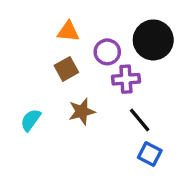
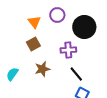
orange triangle: (68, 31) -> (34, 22), turned 48
purple circle: (107, 52) -> (57, 15), moved

